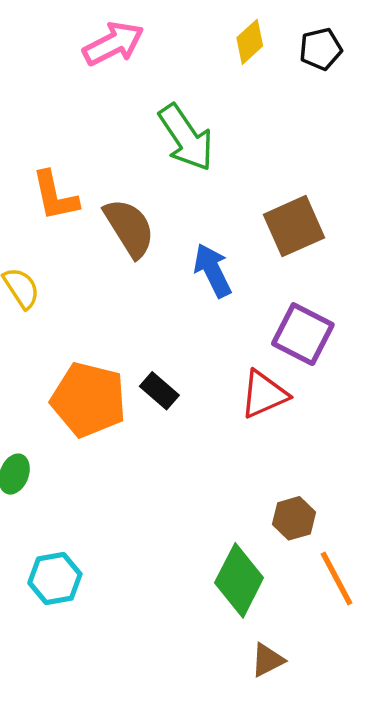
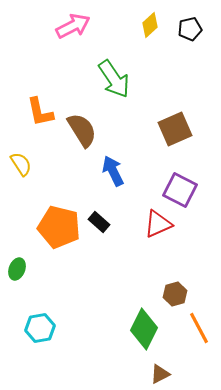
blue arrow: (213, 270) -> (113, 171), moved

